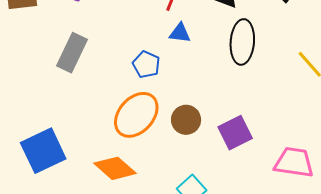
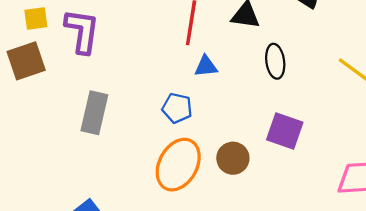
black ellipse: (242, 42) -> (275, 61), size x0.7
purple square: (235, 133) -> (285, 131), moved, turned -32

